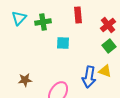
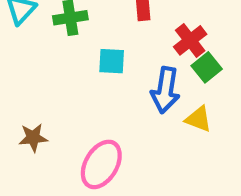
red cross: (108, 25) -> (190, 40), moved
blue arrow: (89, 77) -> (165, 90), moved

